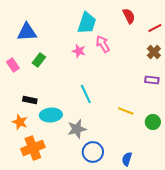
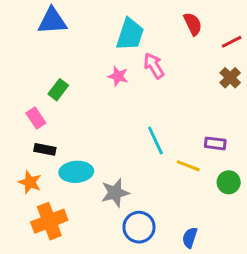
blue triangle: (27, 32) -> (52, 21), moved
pink rectangle: (13, 65) -> (36, 118), moved
purple rectangle: (152, 80) -> (215, 143), moved
cyan line: (86, 94) -> (155, 140), moved

